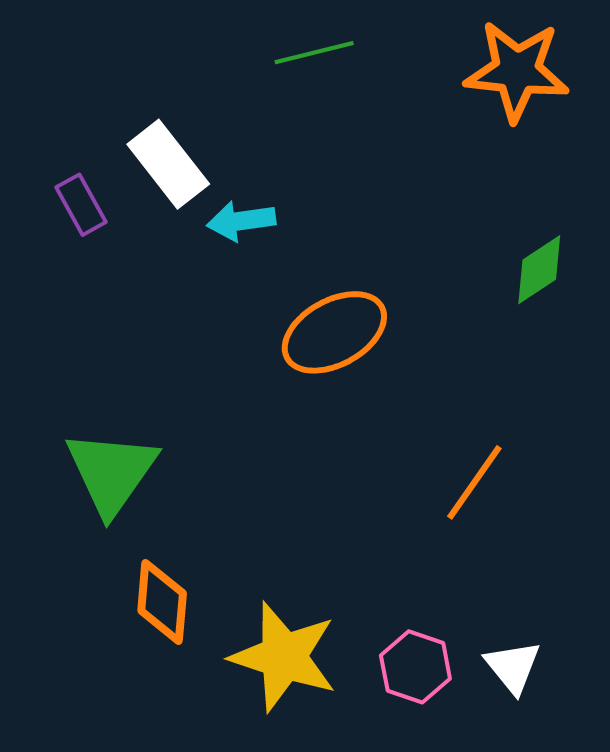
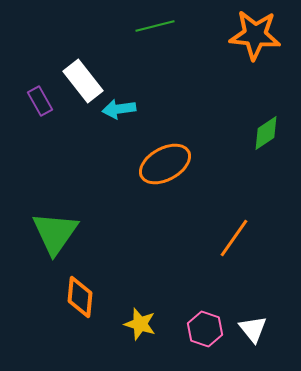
yellow star: (284, 657) -> (140, 324), size x0.6

